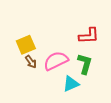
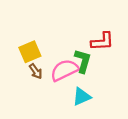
green L-shape: (85, 64) -> (83, 61), moved

